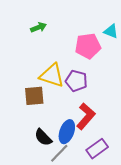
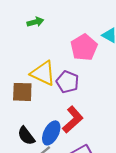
pink pentagon: (88, 46) -> (84, 47), turned -30

